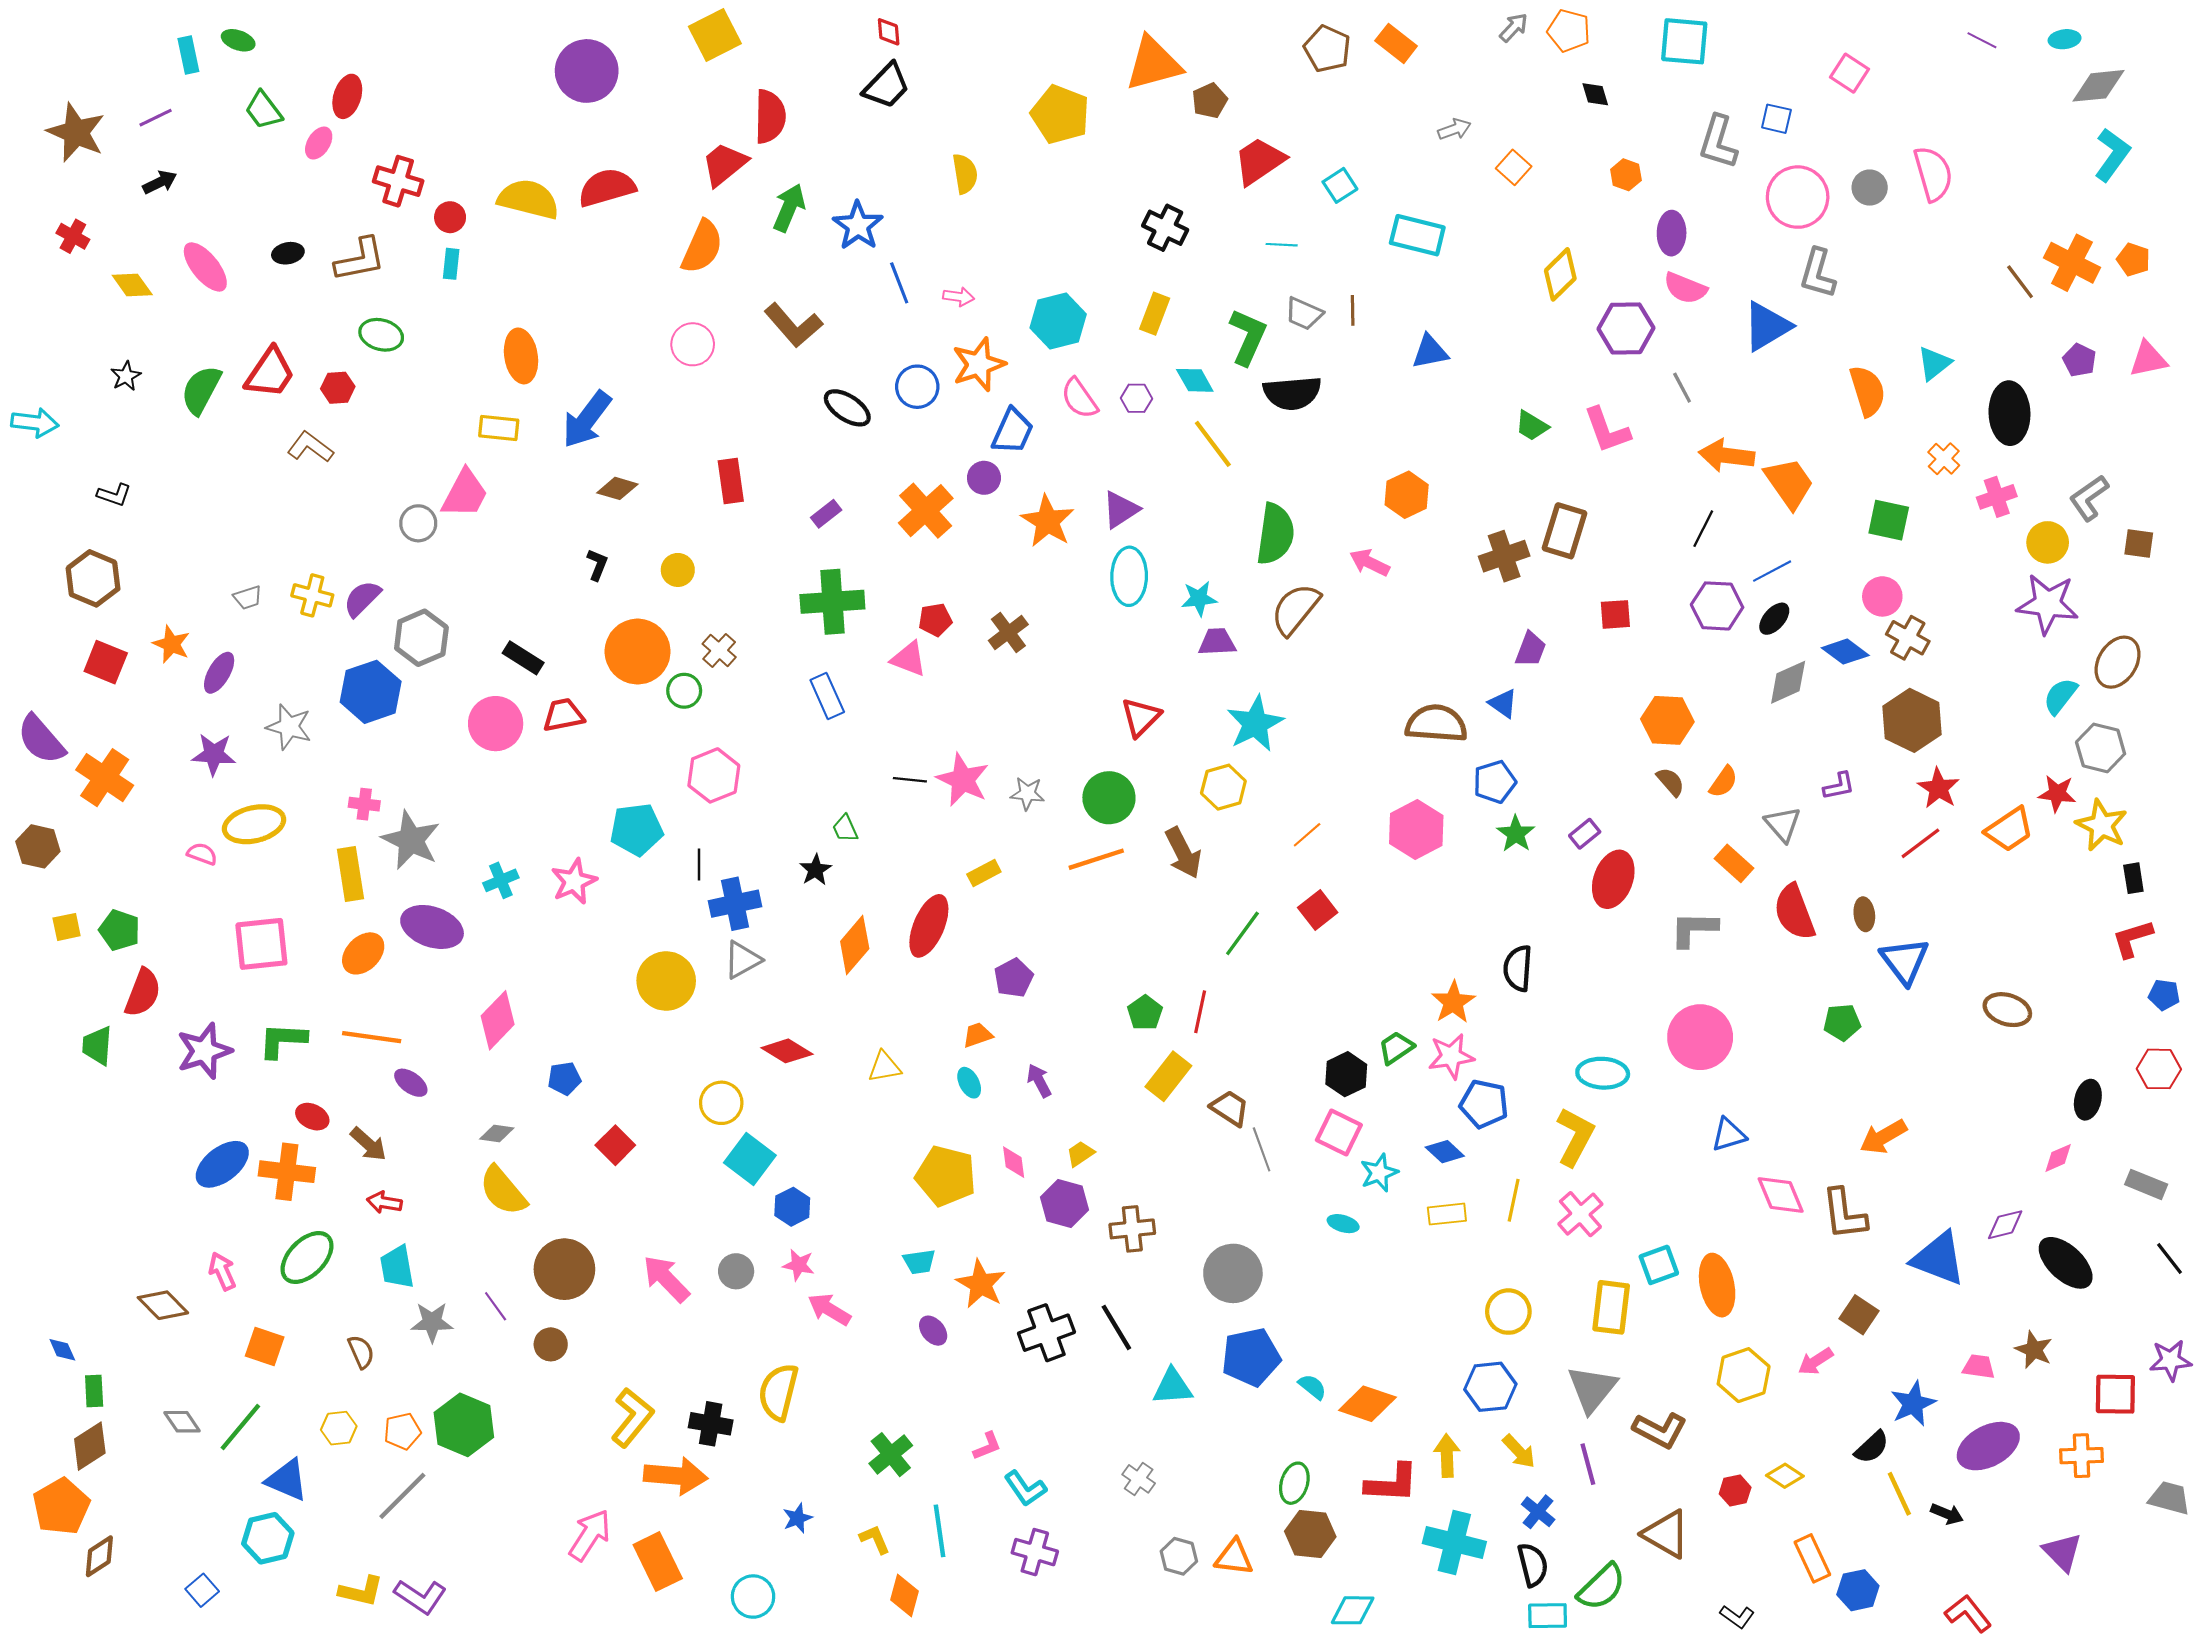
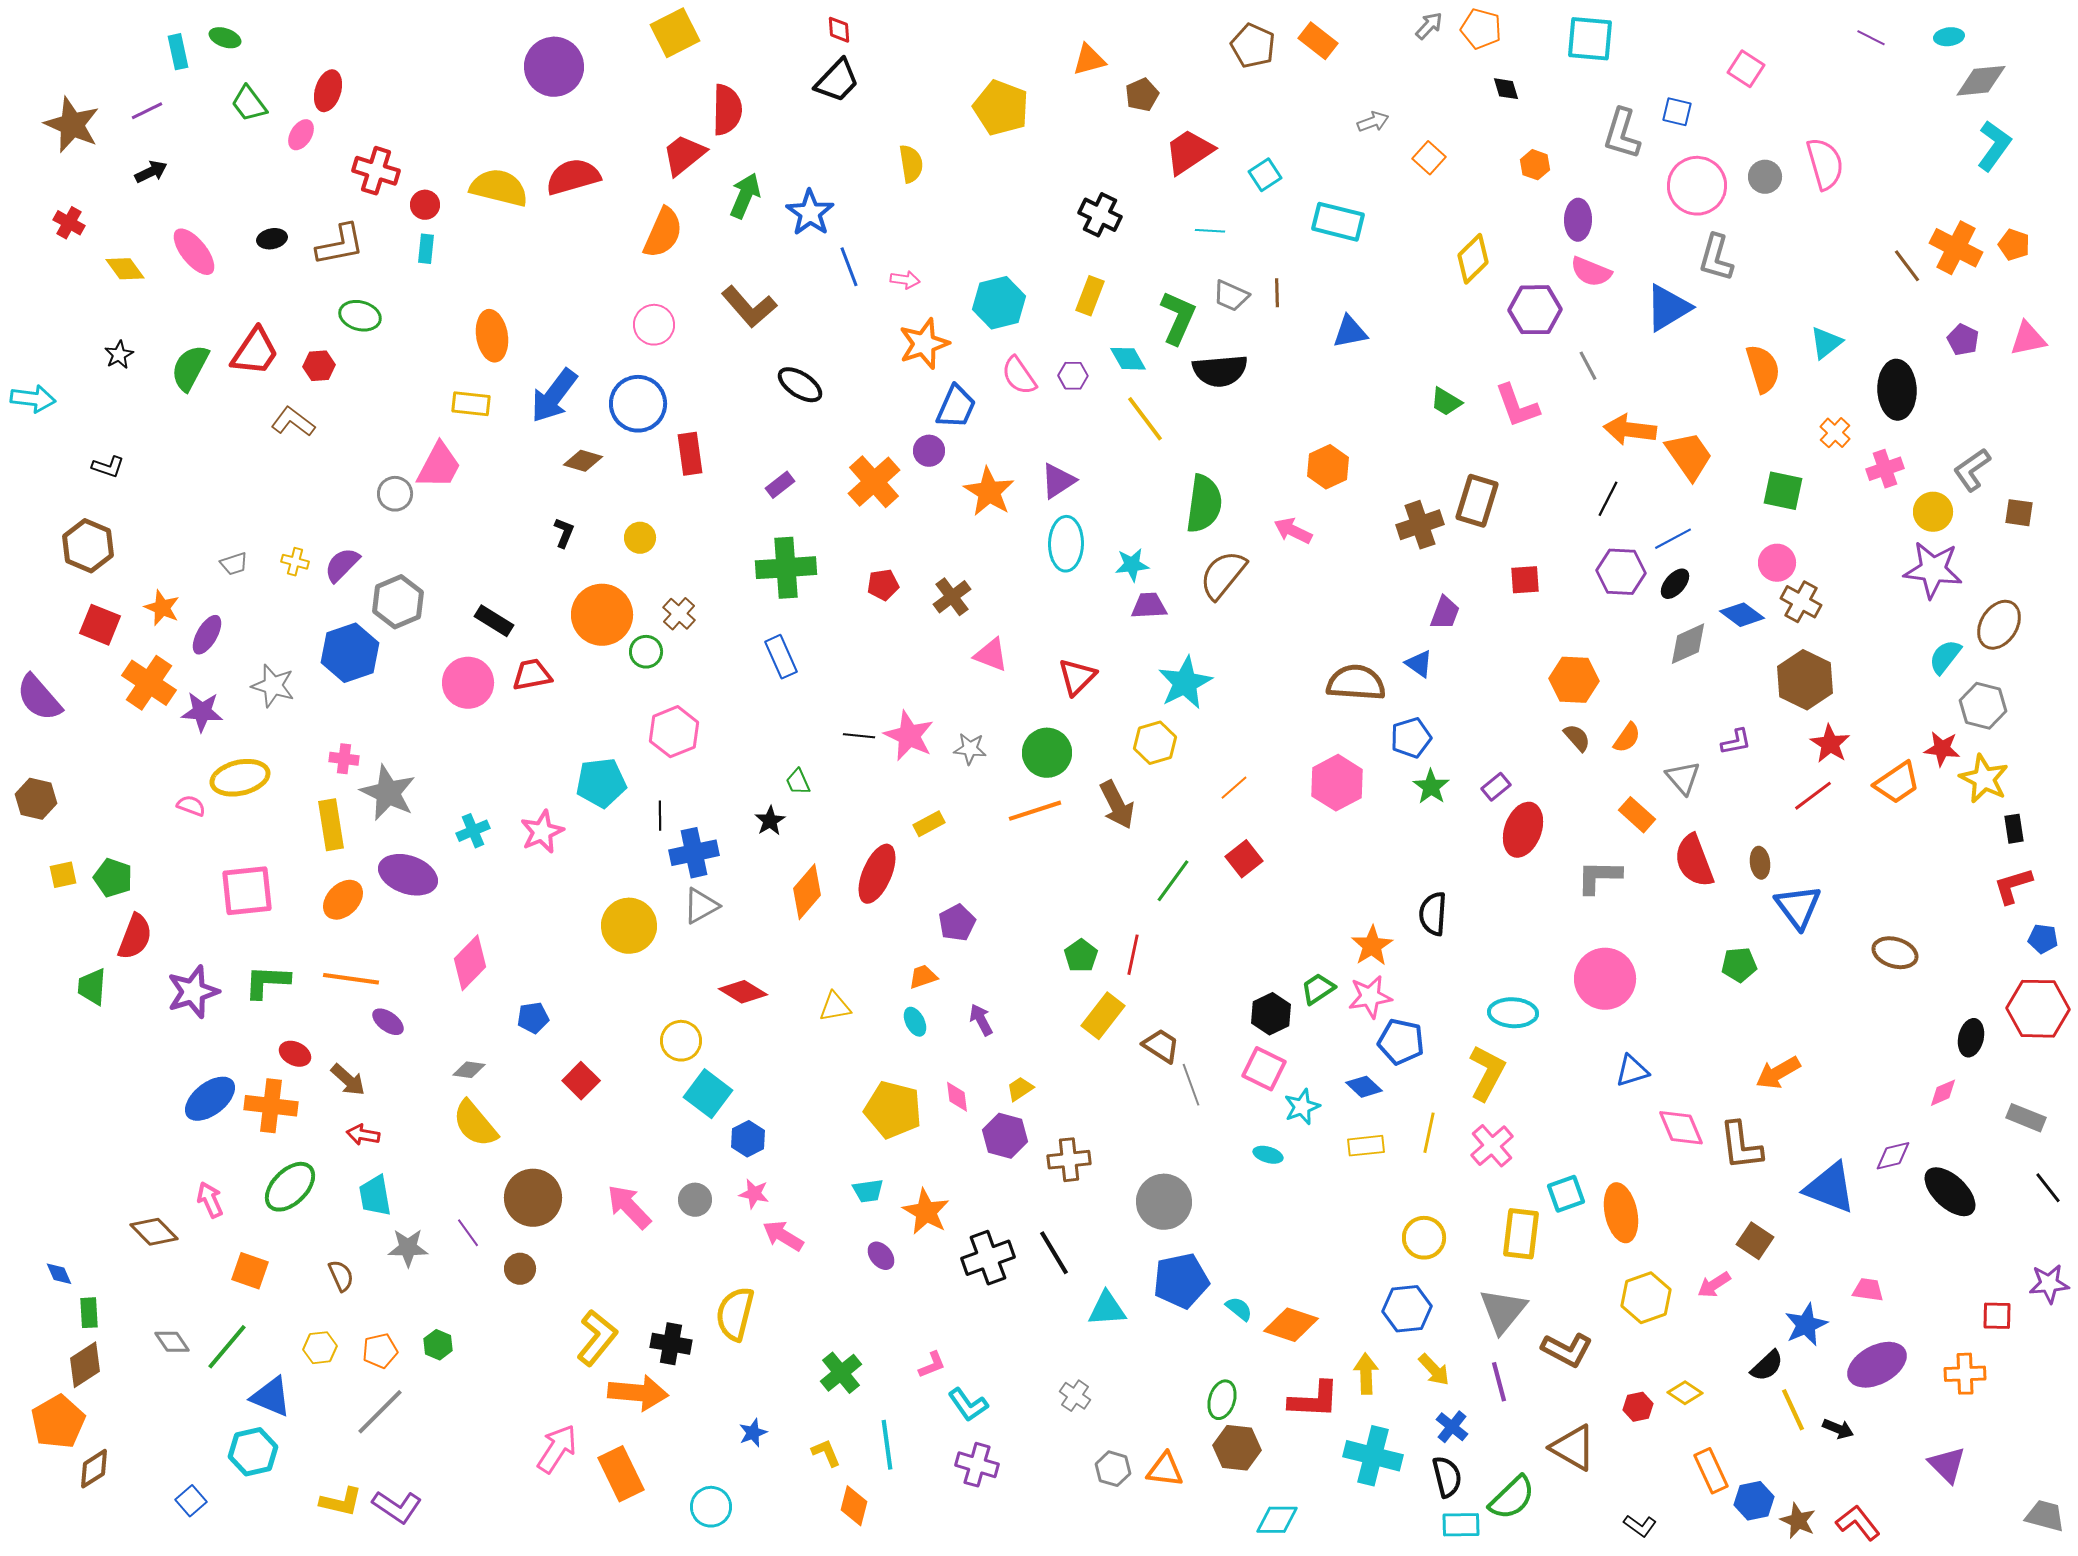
orange triangle: (1153, 64) -> (1089, 60), size x0.6
blue circle: (917, 387) -> (638, 404), moved, size x1.4
yellow cross: (312, 595) -> (295, 562), size x0.7
pink triangle: (909, 659) -> (991, 655), moved
orange cross: (105, 778) -> (149, 683), moved
red hexagon: (2159, 1069) -> (2038, 1009), size x1.5
brown star: (2034, 1350) -> (1798, 1521), moved
red square: (2115, 1394) -> (1997, 1316), size x0.7
green hexagon: (464, 1425) -> (438, 1345), size x0.5
gray trapezoid: (2169, 1498) -> (2045, 1516), moved

